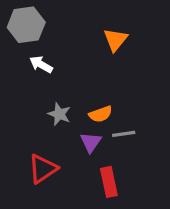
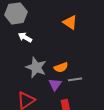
orange triangle: (115, 40) -> (70, 22), turned -35
gray star: (59, 114) -> (36, 67), size x1.5

